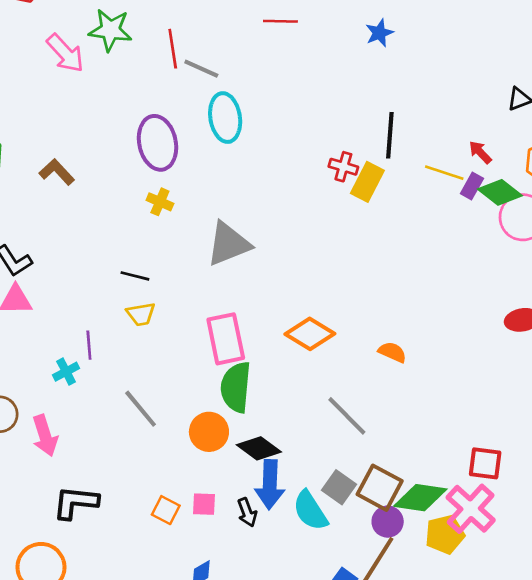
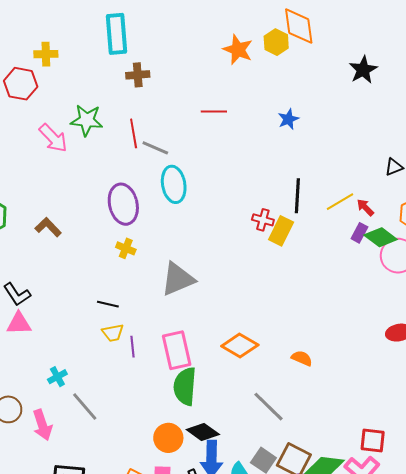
yellow line: (444, 173) -> (340, 202), moved, turned -48
purple line: (89, 345) -> (132, 347), moved
gray line: (141, 409) -> (85, 407), moved
orange circle: (209, 432) -> (168, 438), moved

